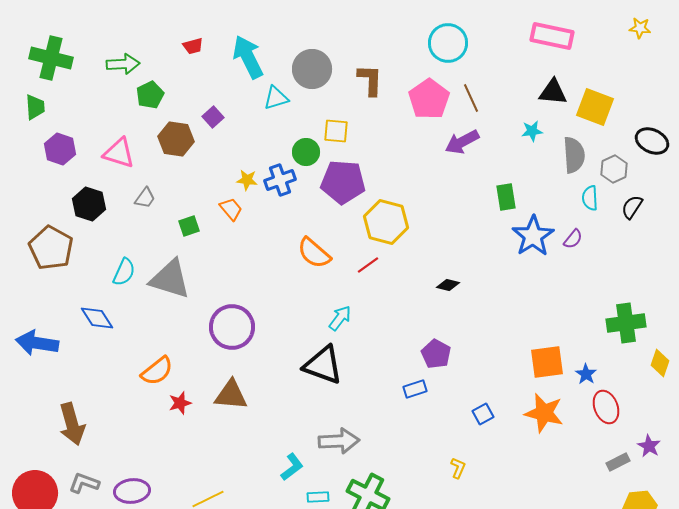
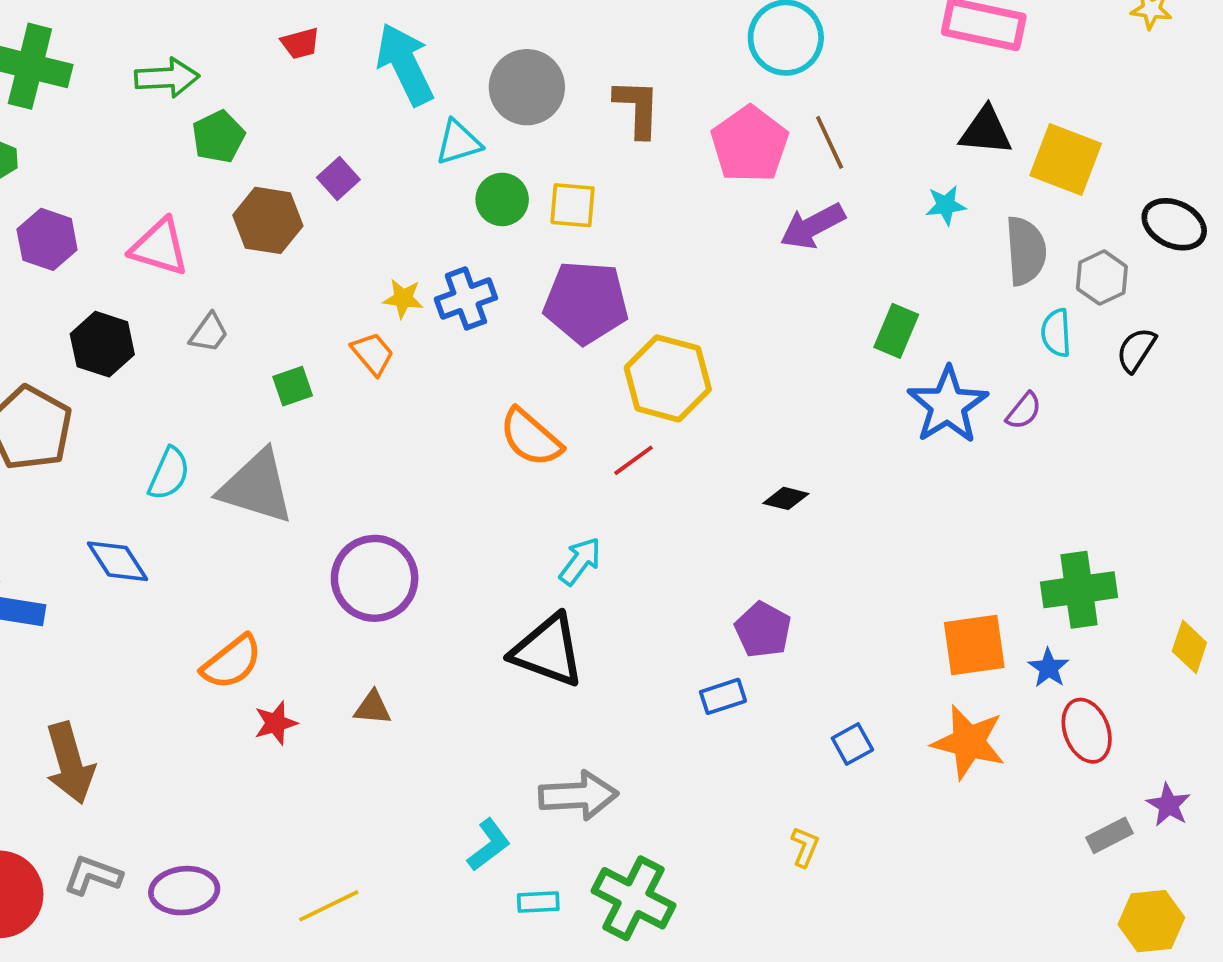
green circle: (306, 152) -> (502, 199), moved
green rectangle: (506, 197) -> (896, 331), turned 32
green cross: (626, 323) -> (1079, 590), moved
brown triangle: (231, 395) -> (373, 708), size x0.6

